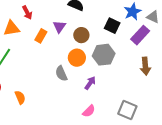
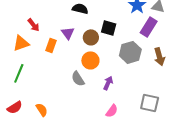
black square: (112, 26) -> (109, 28), moved
gray hexagon: (104, 55) -> (130, 52), moved

